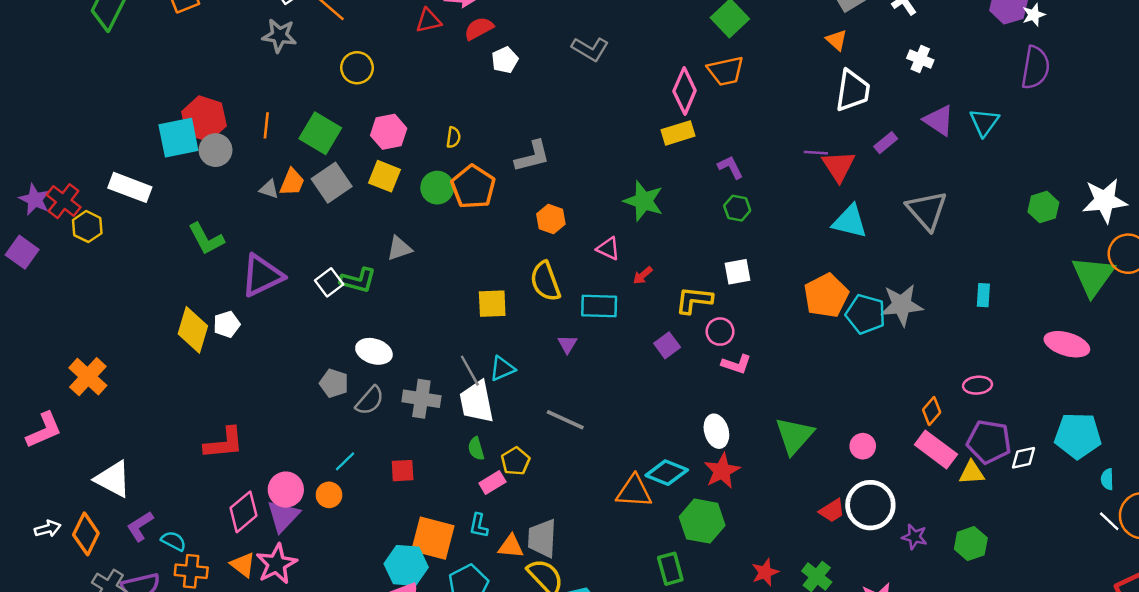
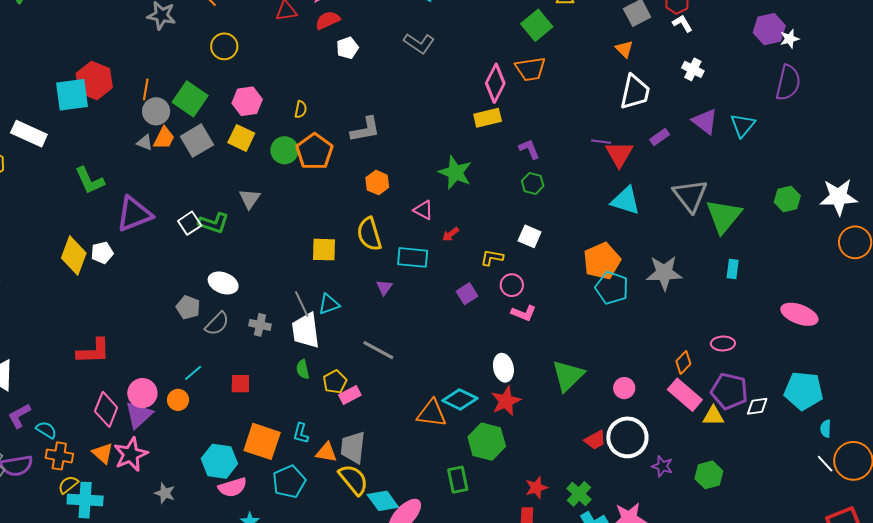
gray circle: (216, 150) -> (156, 111), moved
gray triangle: (399, 248) -> (250, 199), turned -40
white square: (738, 272) -> (530, 236), turned 30
green triangle: (1093, 276) -> (724, 216), moved
yellow L-shape: (694, 300) -> (492, 258), size x0.7
cyan pentagon: (866, 314) -> (612, 288), moved
gray cross: (421, 399) -> (260, 325), size x0.7
pink rectangle: (492, 482) -> (350, 395), moved
pink diamond: (244, 512) -> (106, 409), turned -32
cyan hexagon: (406, 565) -> (219, 461), moved

